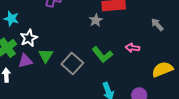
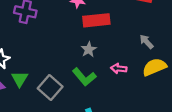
gray star: (96, 20) -> (89, 49), moved
yellow semicircle: (162, 69) -> (154, 67), moved

